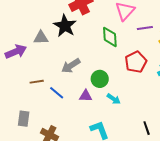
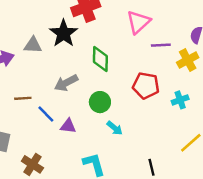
green diamond: (110, 37) -> (100, 59), moved
red pentagon: (136, 62) -> (146, 86), turned 30
purple triangle: (86, 96) -> (68, 126), moved

